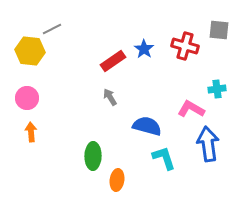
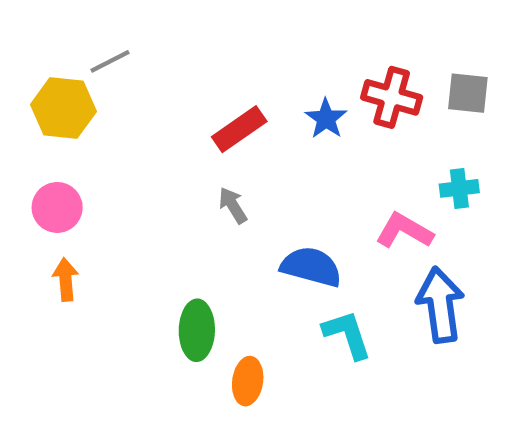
gray square: (219, 30) -> (468, 93), moved
blue star: (144, 49) -> (326, 119), moved

